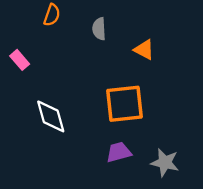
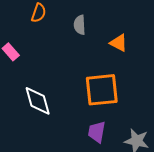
purple trapezoid: (119, 152) -> (97, 132), turned -65

